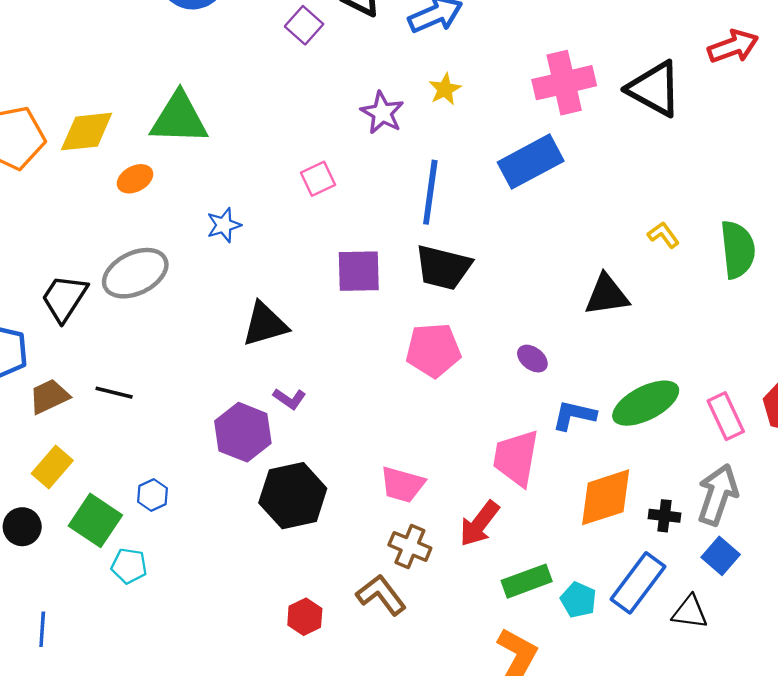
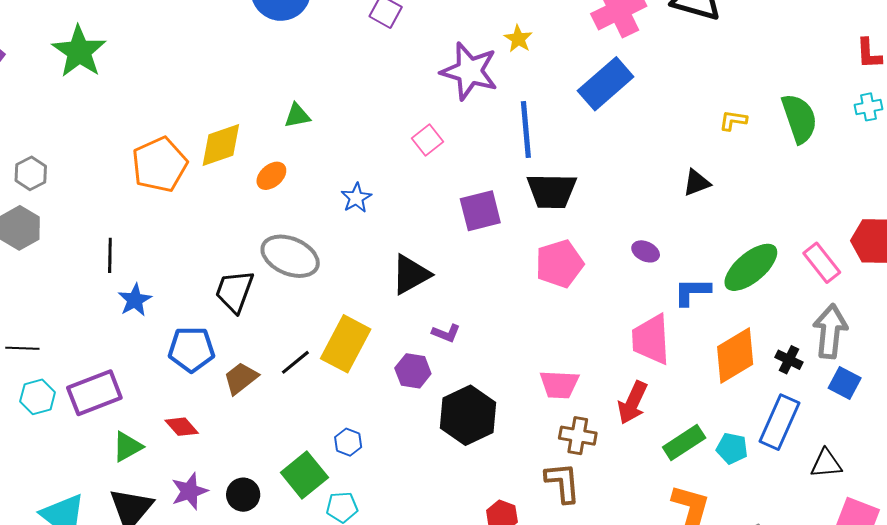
purple star: (382, 113) -> (469, 71), size x1.5
green triangle: (179, 118) -> (297, 116), size x0.5
yellow L-shape: (663, 235) -> (733, 120), turned -32
gray ellipse: (135, 273) -> (290, 256), turned 62
black triangle: (607, 295) -> (697, 183), size x0.7
black line: (114, 393) -> (295, 362), turned -40
purple hexagon: (243, 432) -> (413, 371), size x0.7
yellow rectangle: (52, 467) -> (346, 344), moved, size x1.5
black cross: (664, 516) -> (789, 360), turned 32
green square: (95, 520) -> (304, 475), turned 30
brown L-shape: (381, 595) -> (563, 483), turned 45
black triangle: (690, 612) -> (826, 463), moved

